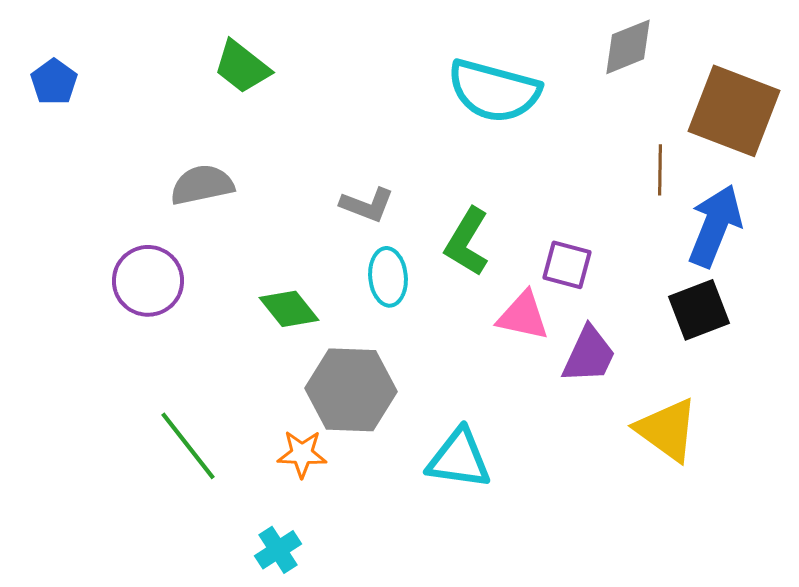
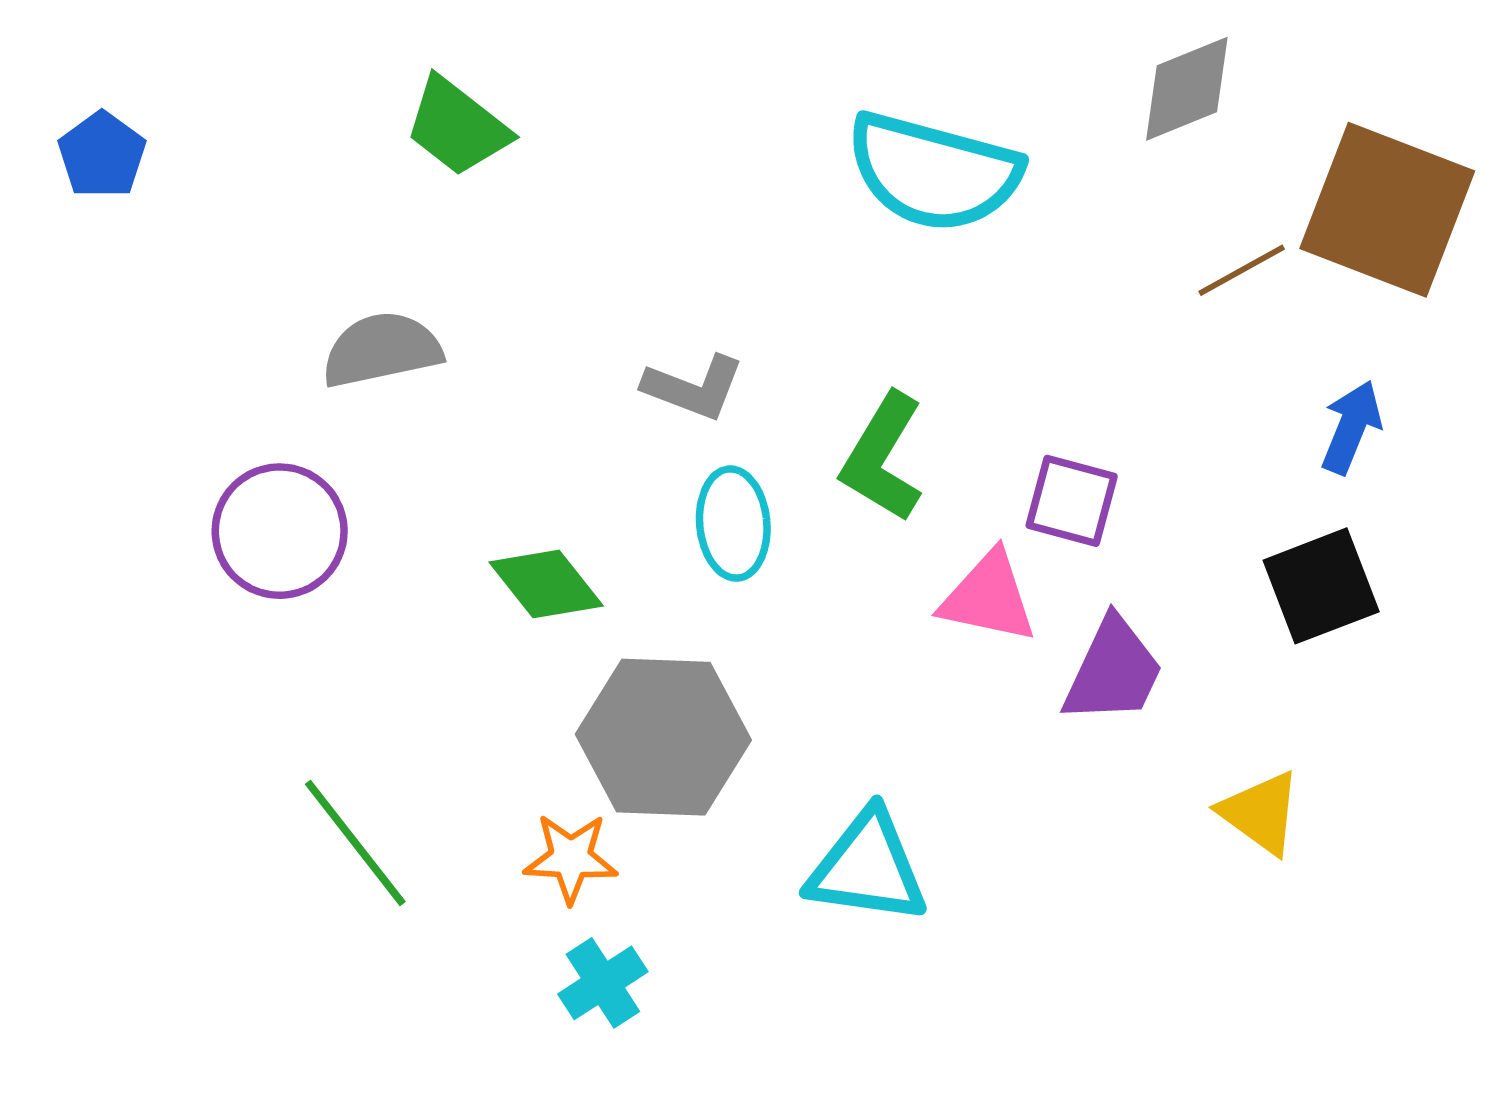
brown line: (660, 170) -> (1242, 270), moved, turned 60
blue arrow: (715, 226) -> (1351, 427), size x0.6
yellow triangle: (667, 430) -> (1261, 813), size x0.7
cyan cross: (278, 550) -> (603, 983), moved

